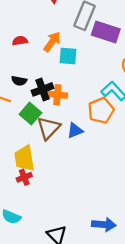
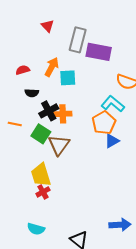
black semicircle: (19, 81) -> (32, 93), moved
blue triangle: (75, 130) -> (112, 141), moved

